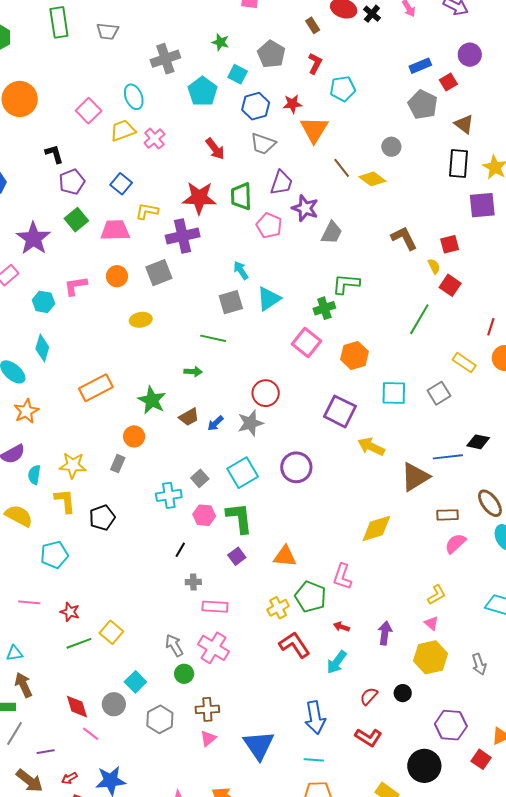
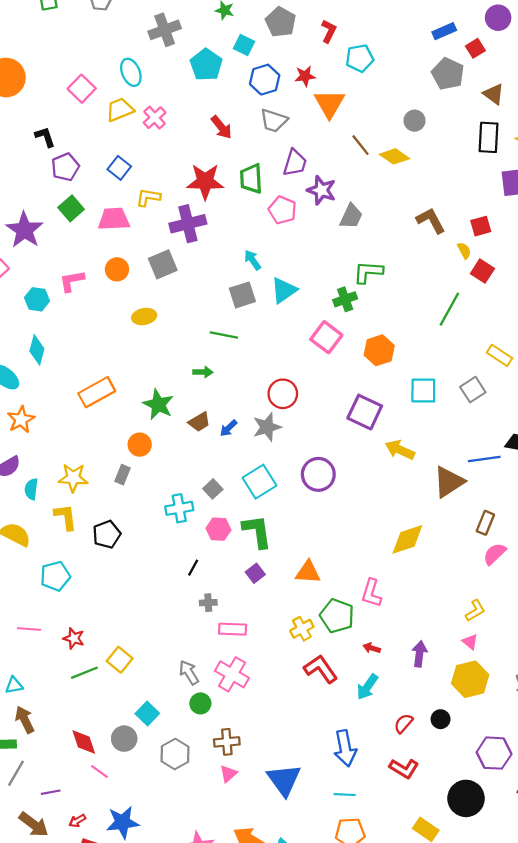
brown rectangle: (448, 515) -> (485, 523), turned -65

